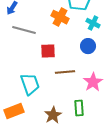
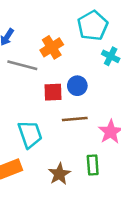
orange cross: (60, 17) -> (52, 47), moved, turned 30
blue circle: (88, 46) -> (77, 86), moved

